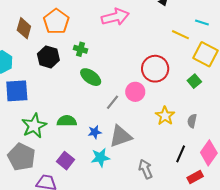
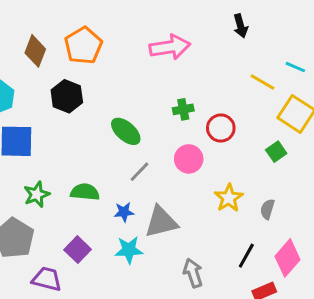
green cross: (81, 49) -> (183, 109), moved, turned -32
red circle: (155, 69) -> (221, 128), size x0.7
gray line: (113, 102) -> (140, 172), moved
green star: (34, 126) -> (37, 194), size x0.7

